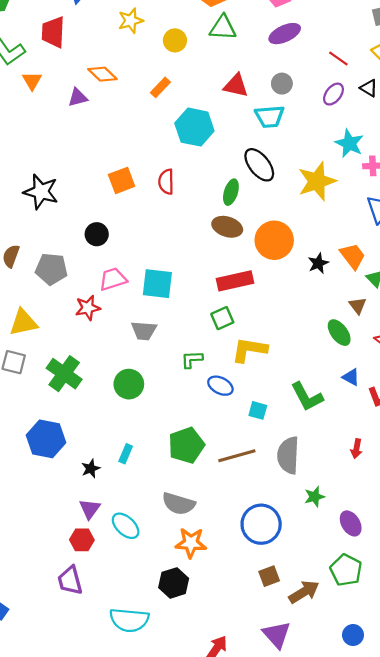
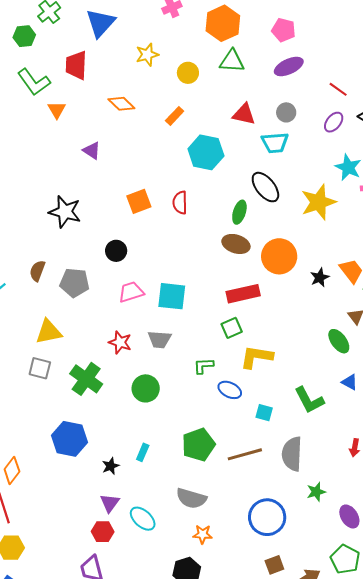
purple triangle: (78, 97) -> (92, 151), moved, turned 48
red star: (88, 308) -> (120, 342), moved, turned 30
orange star: (191, 543) -> (203, 534), size x0.7

